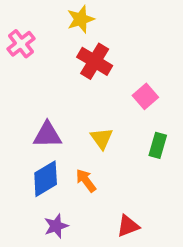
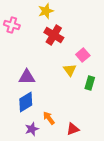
pink cross: (21, 44) -> (12, 25), turned -35
yellow triangle: (102, 138) -> (70, 70), moved
orange arrow: (86, 180) -> (49, 118), moved

